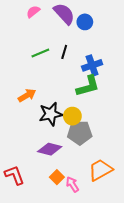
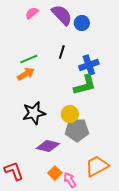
green line: (40, 53) -> (29, 59), moved
orange arrow: (27, 95) -> (26, 74), moved
black star: (51, 114) -> (34, 113), moved

